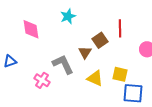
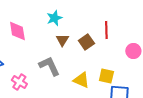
brown triangle: (85, 52) -> (62, 40), moved
pink cross: (42, 80) -> (19, 82), moved

